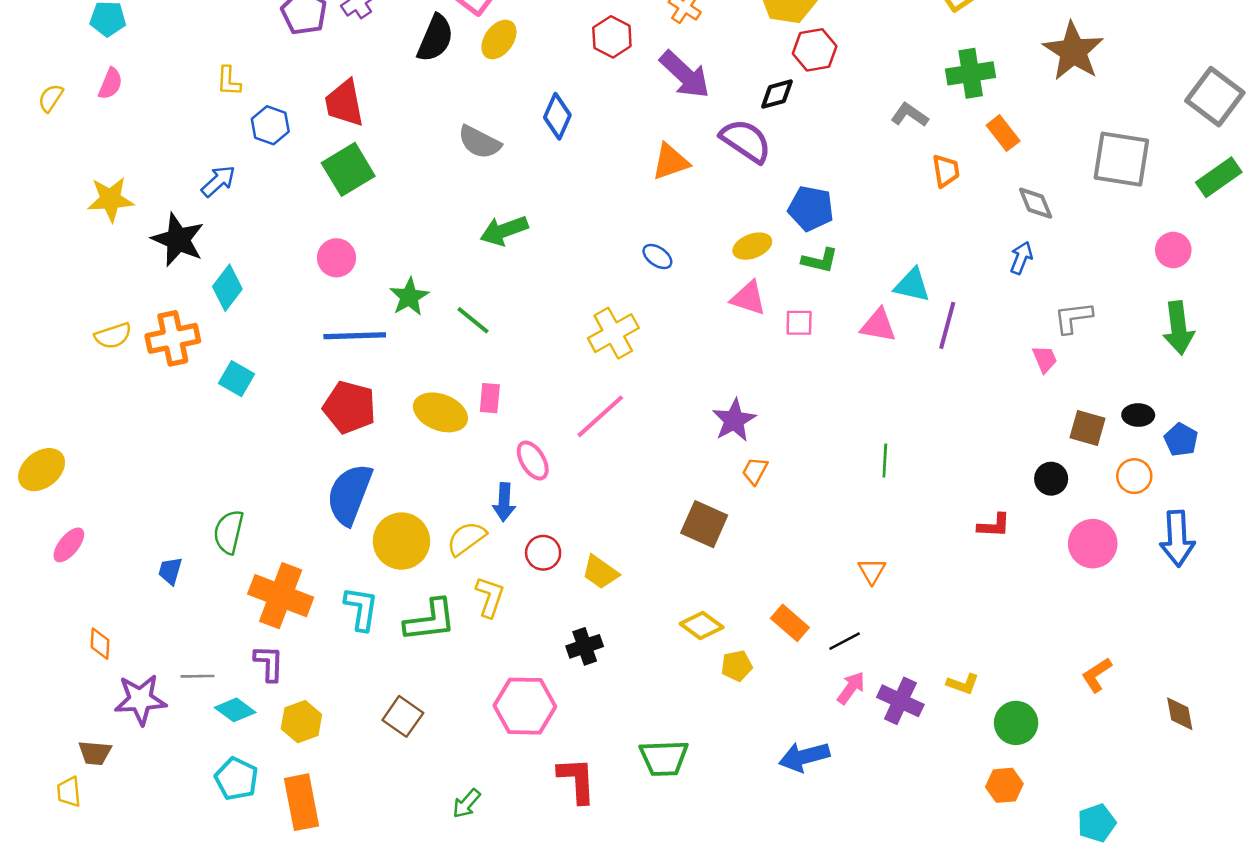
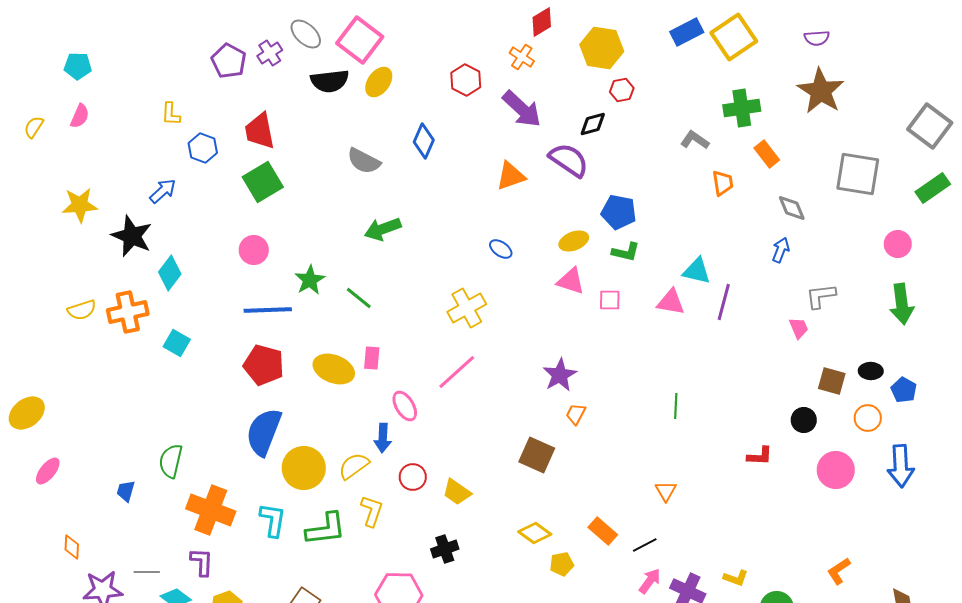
black semicircle: (435, 38) -> (330, 81), turned 60
red hexagon: (815, 50) -> (622, 90), size x0.7

